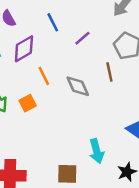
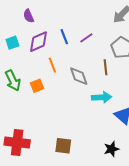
blue line: (53, 22) -> (64, 37), moved
cyan arrow: (97, 151) -> (102, 97), moved, turned -84

